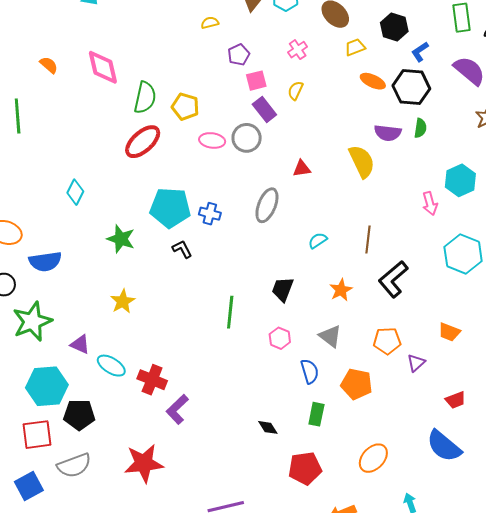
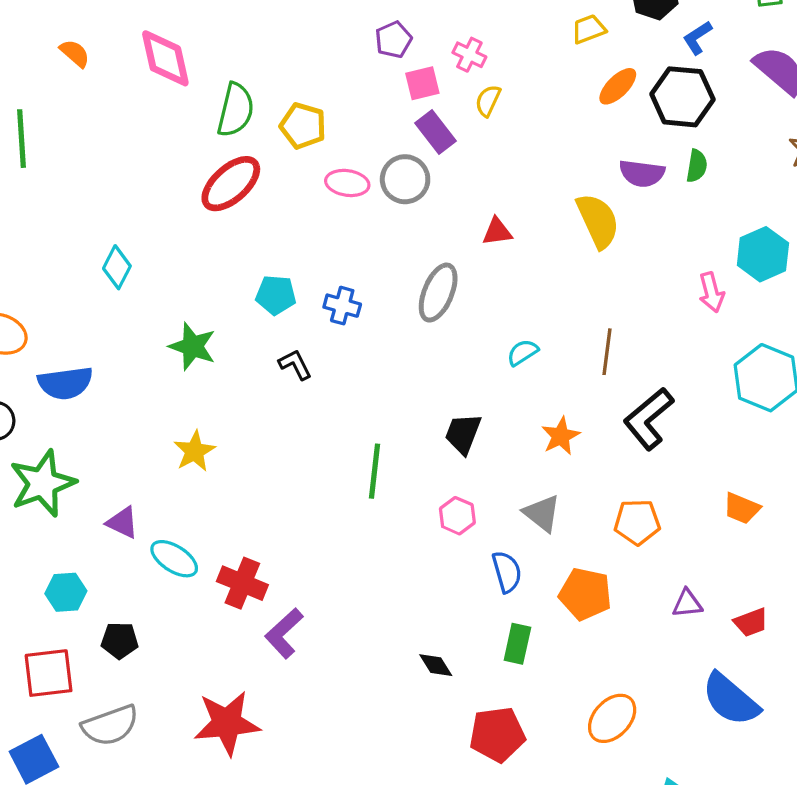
pink cross: (298, 50) -> (469, 55), moved, turned -30
orange ellipse: (373, 81) -> (618, 86), turned -70
cyan pentagon: (170, 208) -> (276, 295), size x0.6
purple triangle: (416, 363) -> (687, 604), moved, turned 36
cyan hexagon: (47, 386) -> (66, 592), size x0.6
black pentagon: (79, 415) -> (120, 640), size x0.7

